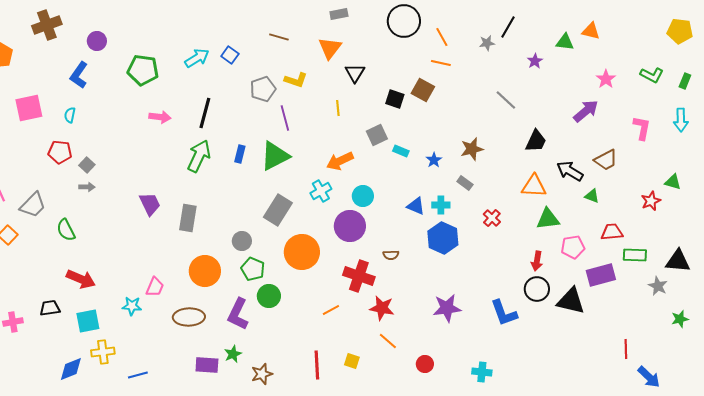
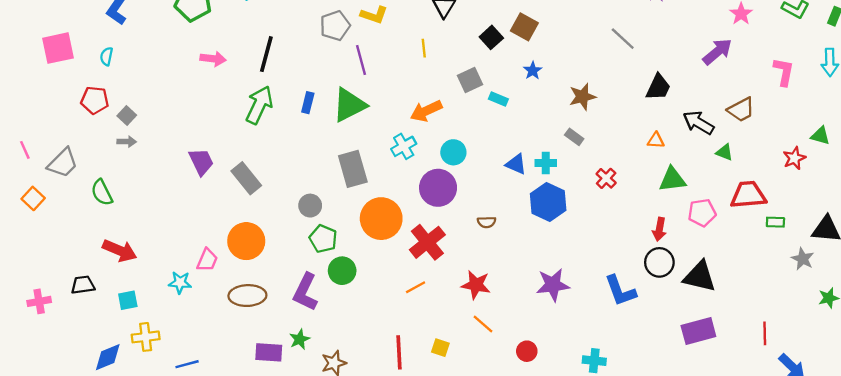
black square: (395, 99) -> (491, 37), turned 30
blue star: (434, 160) -> (533, 71), moved
orange triangle: (534, 186) -> (656, 140), size x0.6
gray rectangle: (278, 210) -> (353, 169), turned -48
gray rectangle: (188, 218) -> (246, 178), turned -48
red trapezoid: (612, 232) -> (748, 195), size x1.4
green rectangle: (635, 255) -> (775, 222), size x0.7
orange circle: (205, 271) -> (246, 241), moved
purple rectangle: (601, 275) -> (698, 331), moved
red cross: (359, 276) -> (427, 242), moved, turned 32
cyan square: (88, 321) -> (128, 300), size x0.7

